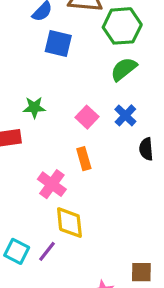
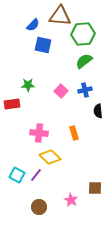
blue cross: (125, 115) -> (85, 90), turned 32
orange rectangle: (84, 159) -> (74, 133), moved
pink cross: (52, 184) -> (39, 133), turned -30
yellow diamond: (69, 223) -> (50, 157), turned -40

